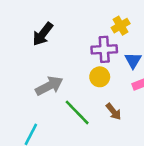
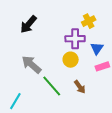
gray arrow: (49, 86) -> (31, 64), turned -115

